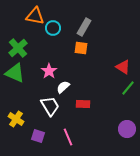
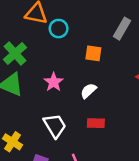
gray rectangle: (84, 27) -> (122, 29), moved
white semicircle: (63, 87) -> (88, 91), moved

